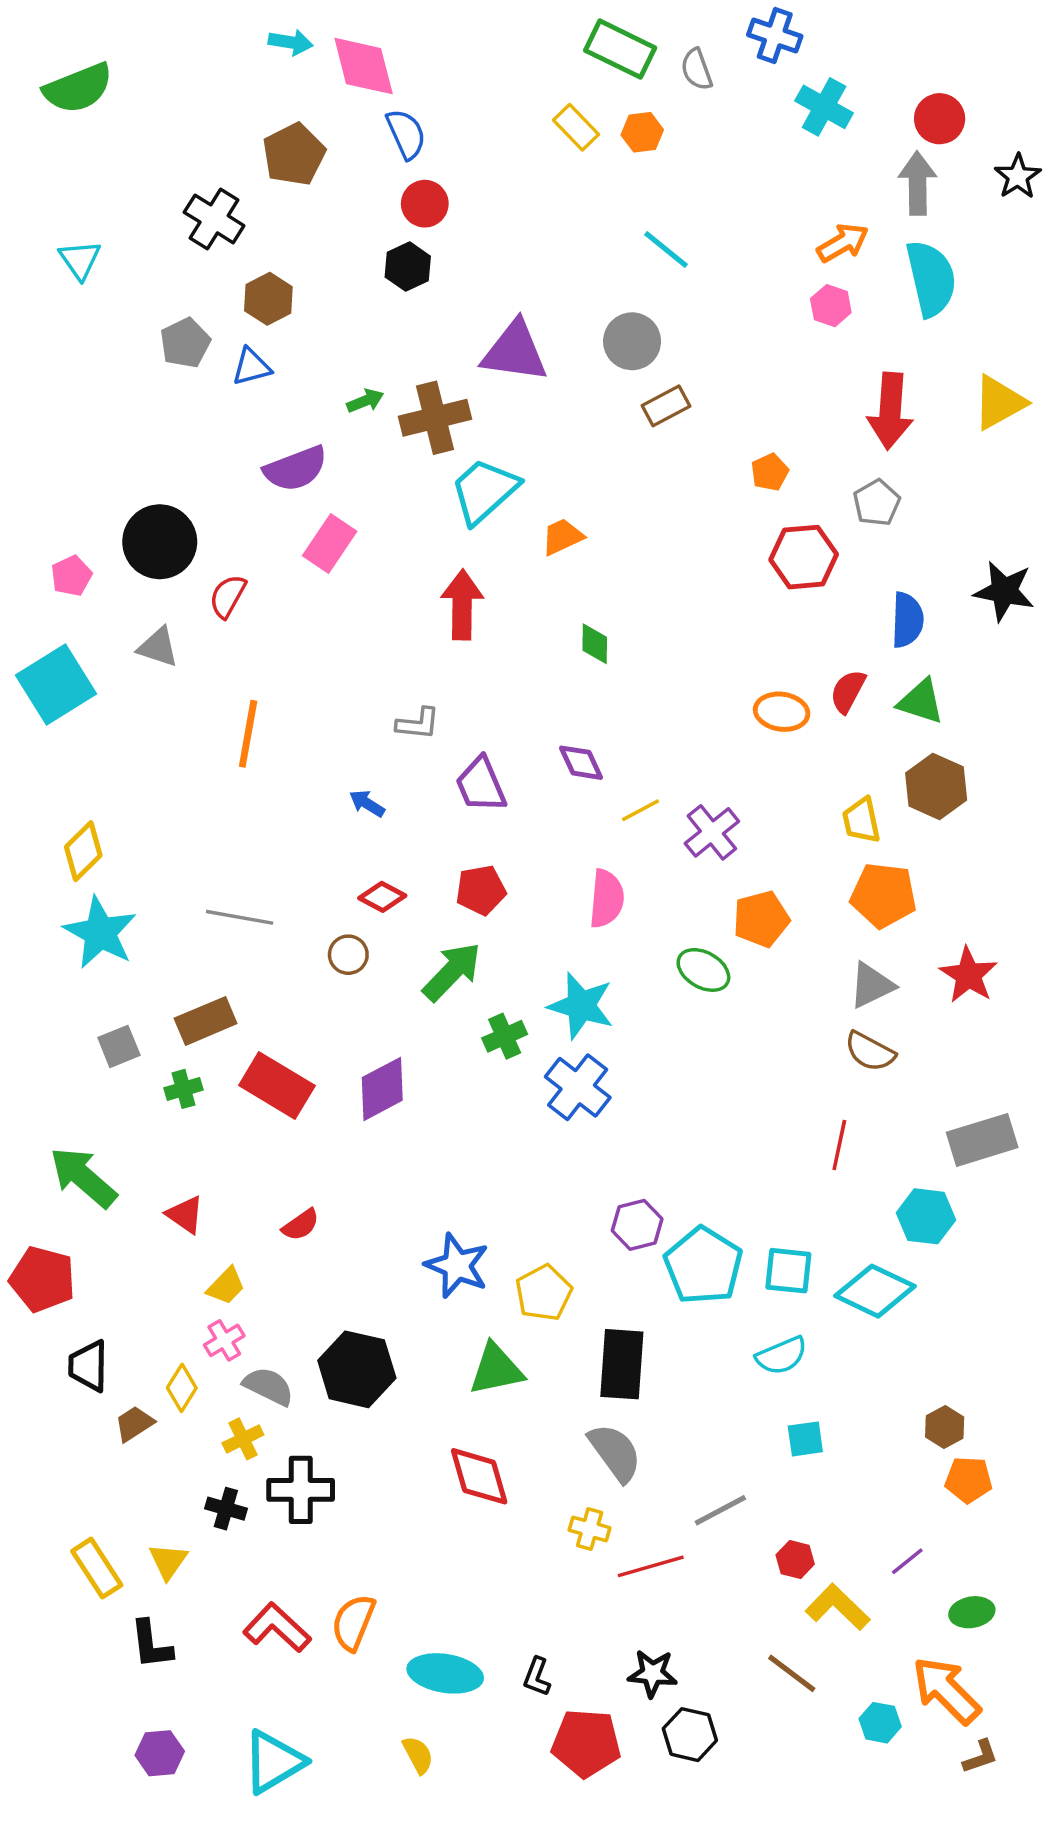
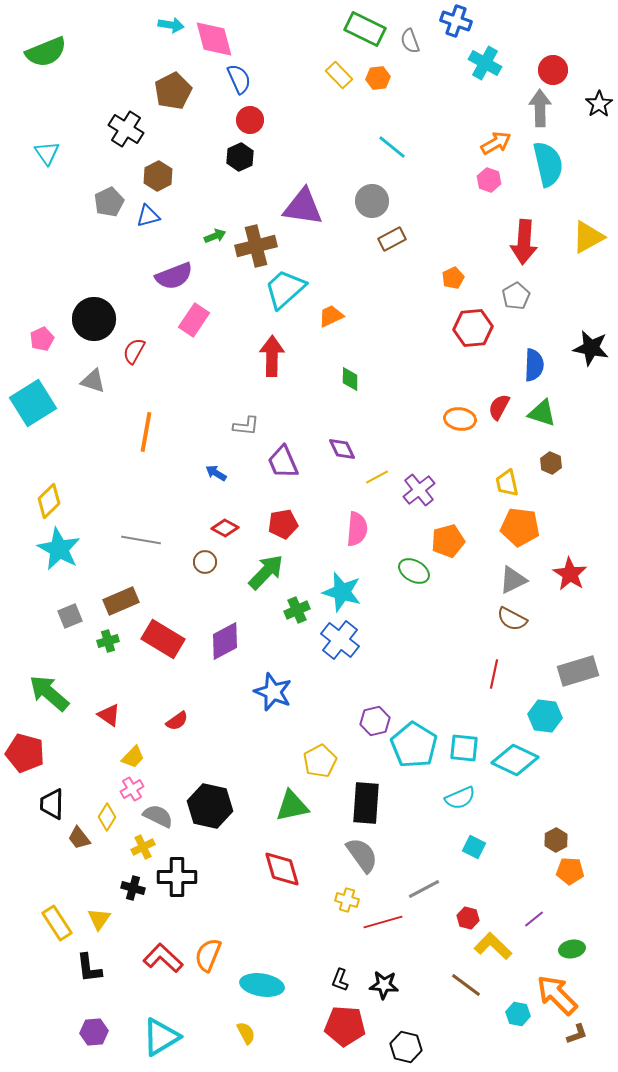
brown hexagon: (936, 786) -> (551, 463), size x0.6
blue star: (457, 1266) -> (273, 692), moved
brown trapezoid: (134, 1424) -> (79, 838), turned -95
cyan square: (805, 1439) -> (474, 847), turned 35
black L-shape: (537, 1677) -> (340, 980), moved
black hexagon: (690, 1735) -> (406, 1047), moved

